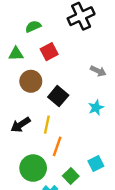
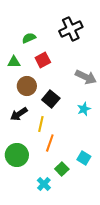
gray arrow: (98, 71) -> (86, 77), size x1.5
black arrow: (21, 125) -> (19, 114), moved
cyan square: (96, 163) -> (84, 158), turned -32
green circle: (33, 168) -> (17, 155), moved

